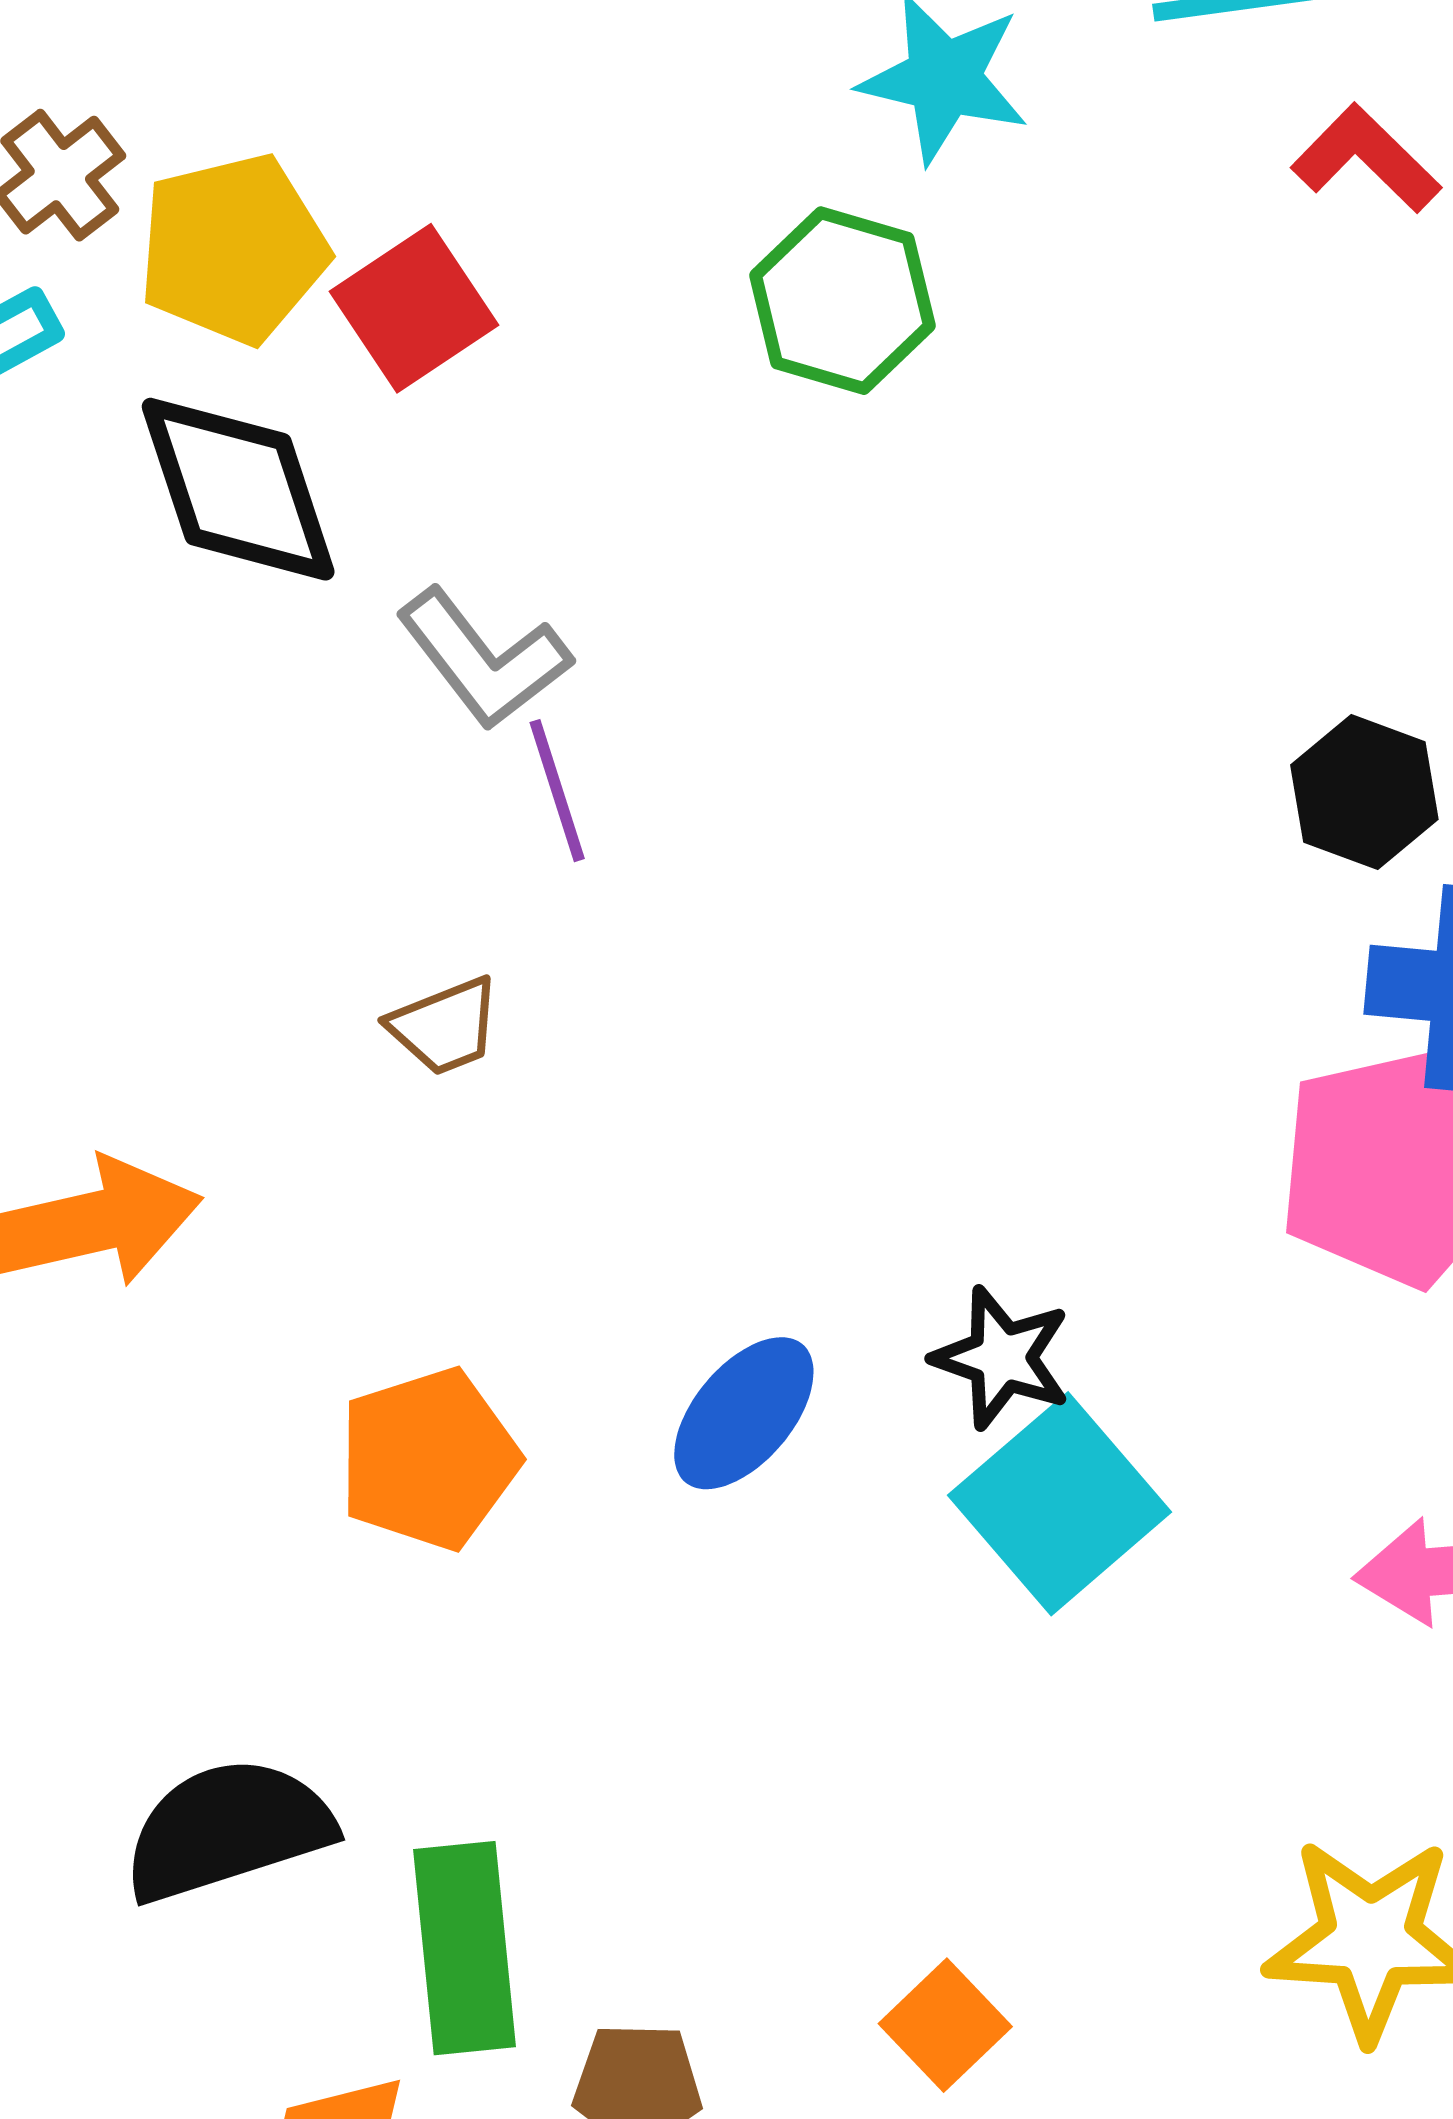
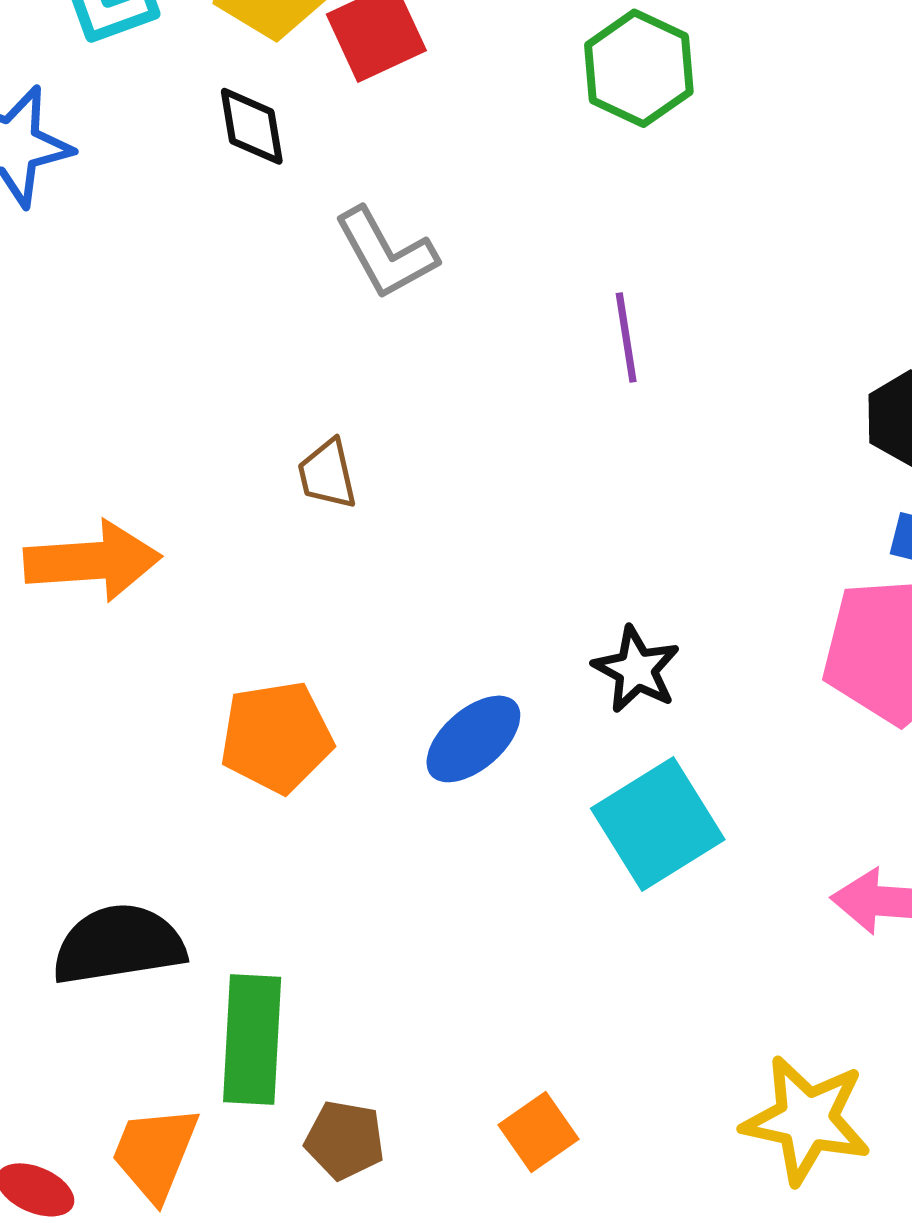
black diamond: (238, 489) -> (252, 126), size x0.6
purple line: (557, 791) -> (626, 338), moved
brown trapezoid: (445, 1026) -> (327, 474), turned 90
black star: (1002, 1358) -> (636, 669), moved

